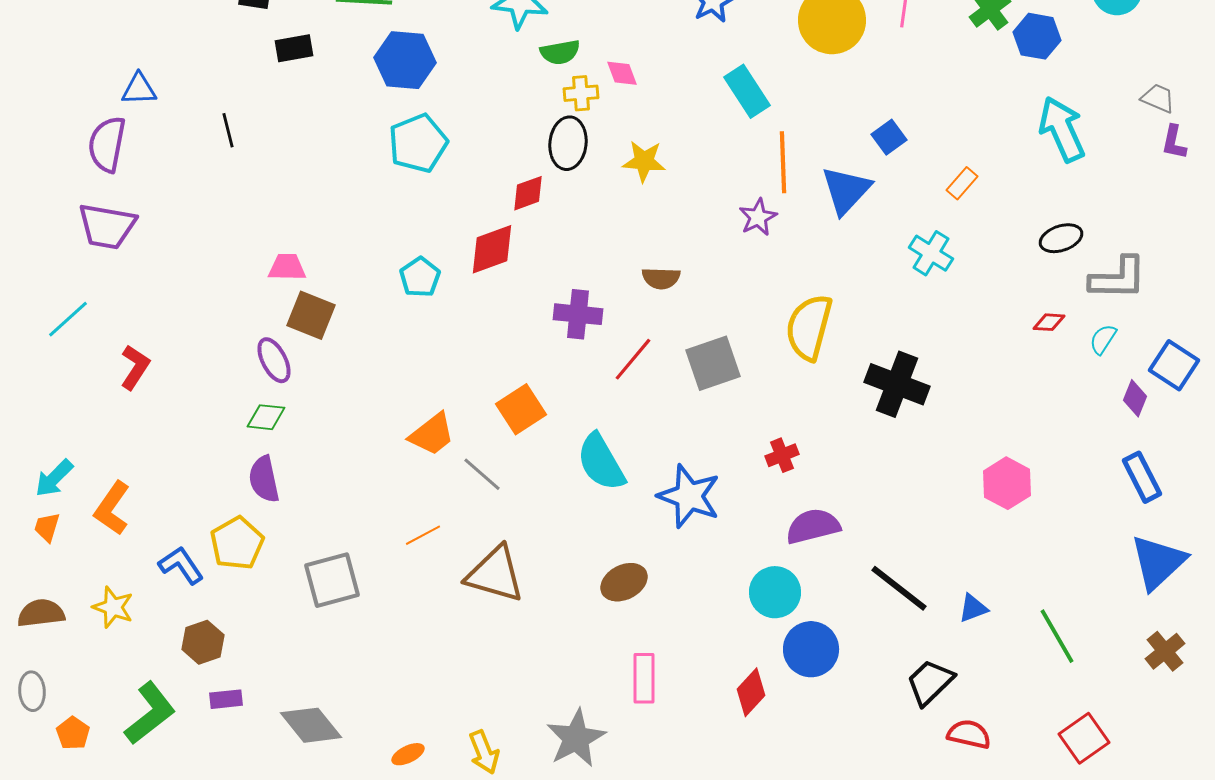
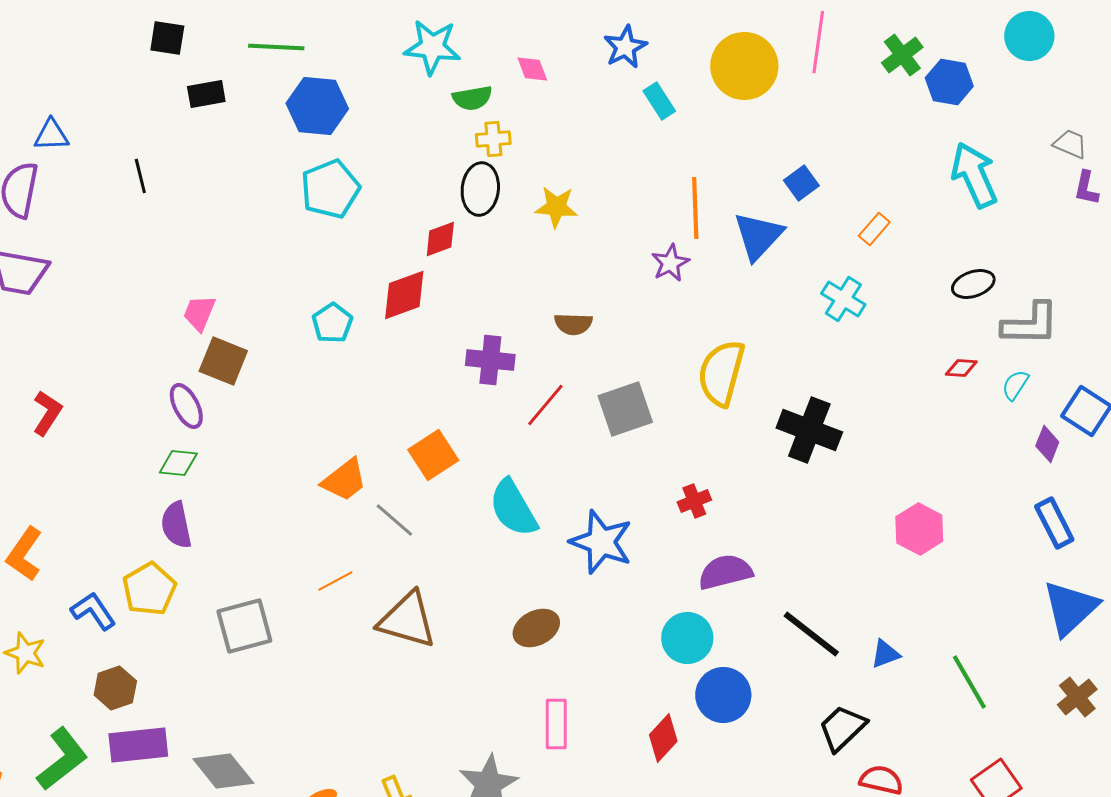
pink diamond: (622, 73) -> (532, 69), moved
cyan rectangle: (747, 91) -> (659, 101), moved, size x0.7
pink trapezoid: (287, 267) -> (199, 313), turned -69
purple rectangle: (226, 699) -> (138, 745), size x1.8

